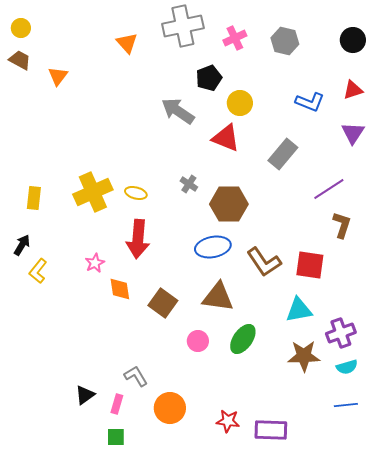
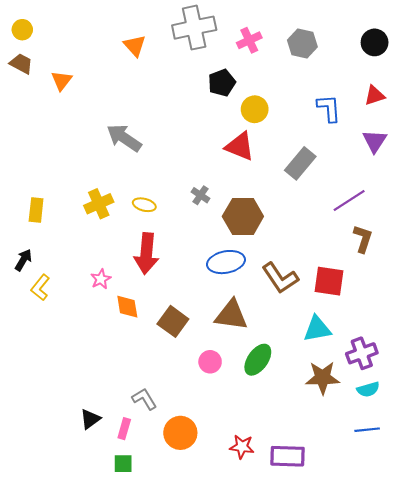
blue L-shape: (310, 102) -> (329, 108), turned -116
gray arrow: (178, 111) -> (124, 138), moved
yellow cross: (93, 192) -> (99, 204), size x0.7

